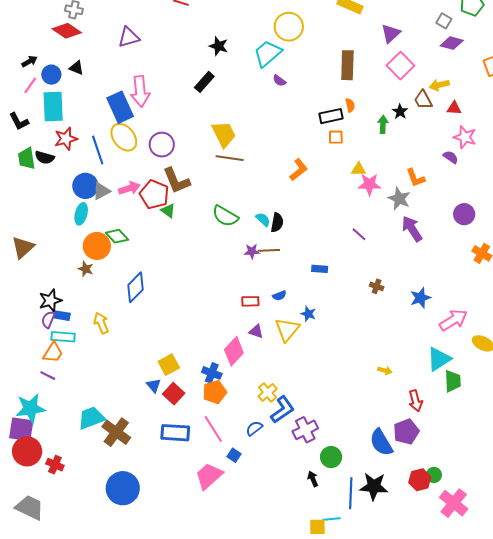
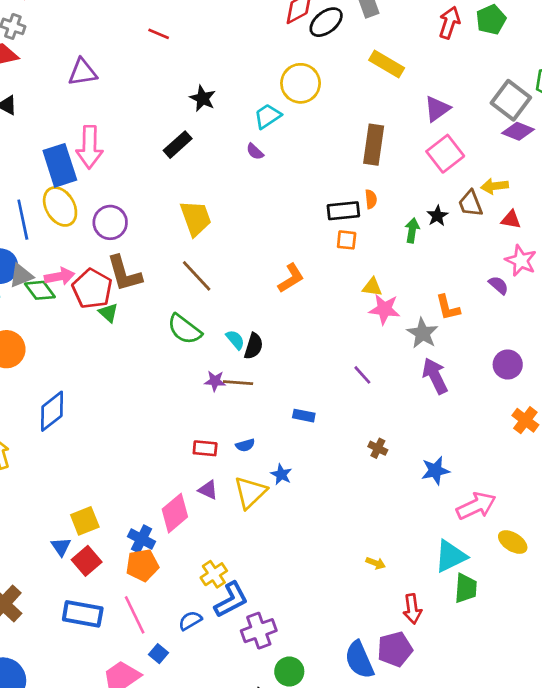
gray square: (444, 21) -> (511, 100), size x1.8
cyan trapezoid: (268, 53) -> (268, 116), size x0.7
purple semicircle: (279, 81) -> (255, 152), moved
brown line: (230, 158) -> (197, 276), moved, turned 32
green diamond: (117, 236) -> (40, 290), moved

